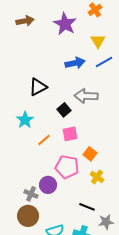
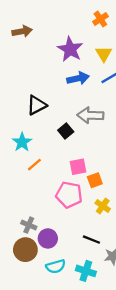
purple star: (65, 24) -> (70, 49), moved
pink square: (70, 134) -> (78, 167), moved
orange line: (44, 140) -> (34, 165), moved
orange square: (90, 154) -> (95, 180), turned 32
purple circle: (48, 185) -> (48, 238), moved

